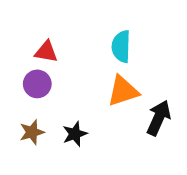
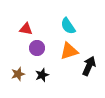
cyan semicircle: (121, 46) -> (68, 26), turned -36
purple circle: (37, 84) -> (37, 48), moved

